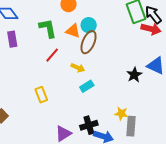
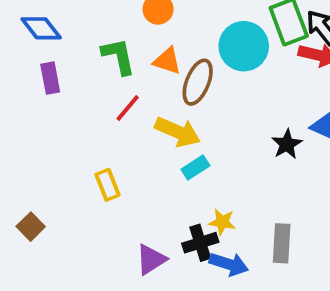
cyan circle: (89, 25) -> (244, 46), moved, size x1.6
yellow arrow: (78, 68) -> (178, 132), size x1.6
yellow star: (121, 114) -> (222, 222), moved

